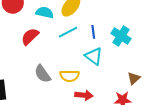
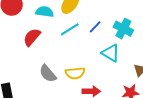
blue line: (93, 32) -> (95, 27), turned 56
cyan triangle: (94, 56) -> (111, 53), moved

